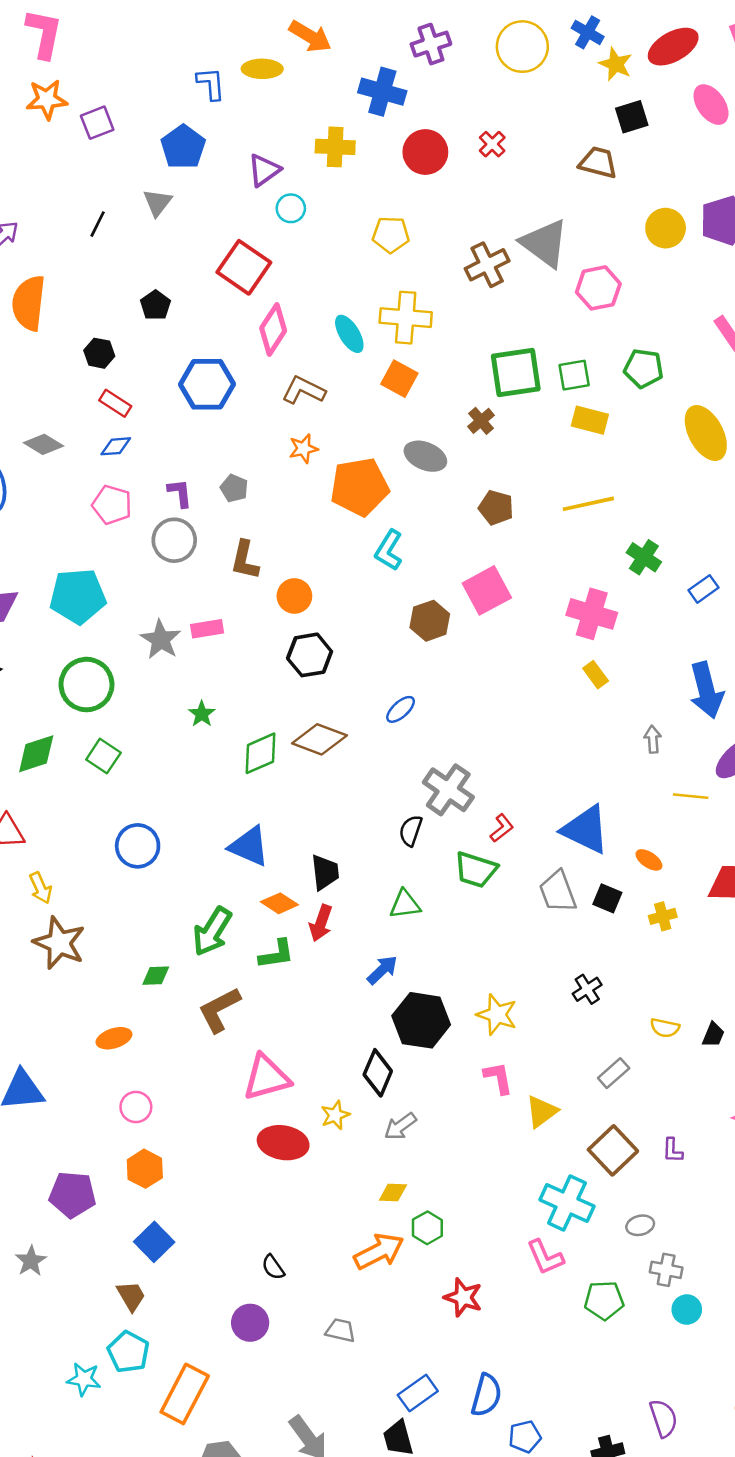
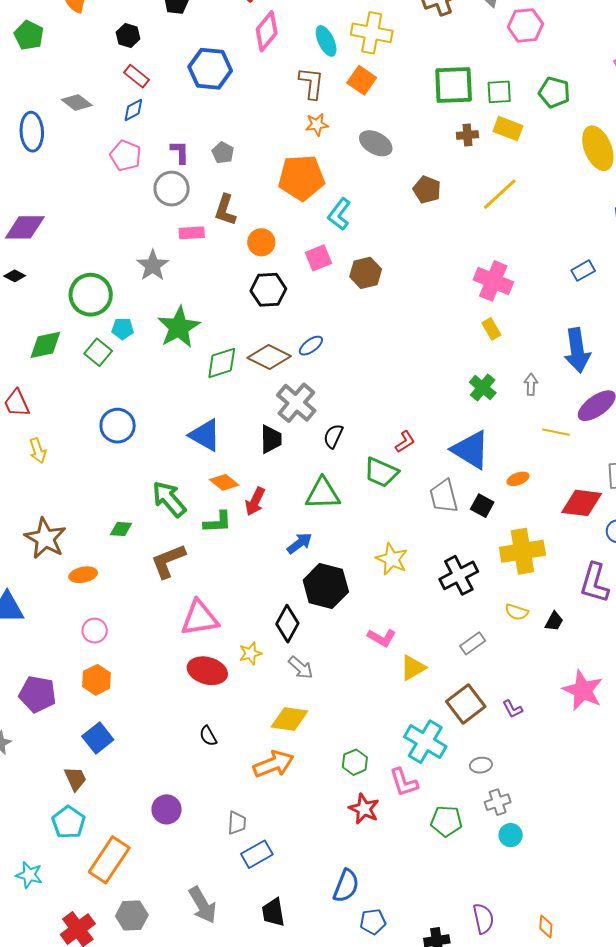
brown L-shape: (304, 390) -> (311, 83), moved, turned 64
brown cross: (481, 421) -> (467, 135), moved, turned 30
blue diamond: (116, 446) -> (133, 110), turned -30
orange star: (303, 449) -> (317, 125), moved
orange pentagon: (360, 487) -> (301, 178), moved
yellow line: (588, 504) -> (500, 194), turned -36
green cross: (644, 557) -> (483, 387), moved
pink square: (487, 590) -> (318, 258), moved, size x0.7
cyan pentagon: (78, 596) -> (123, 329), moved, size x0.5
pink rectangle: (207, 629) -> (192, 233), moved
blue ellipse: (401, 709) -> (311, 346), moved
green star: (202, 714) -> (179, 327), size x2.0
gray cross: (448, 790) -> (296, 403), moved
orange ellipse: (649, 860) -> (518, 479), turned -60
black trapezoid: (325, 872) -> (271, 439), moved
green triangle: (405, 904) -> (323, 494), size x1.4
yellow cross: (663, 916) -> (522, 551), moved, size x2.0
green arrow: (212, 931) -> (169, 499), turned 102
brown star: (59, 943) -> (45, 538), moved
black cross: (587, 989) -> (459, 575), size x1.6
yellow star: (497, 1015) -> (392, 559), moved
pink L-shape: (498, 1078) -> (382, 638), turned 124
gray arrow: (400, 1126) -> (301, 668), turned -108
purple L-shape: (673, 1150) -> (512, 709), turned -35
yellow diamond: (393, 1193) -> (289, 719), size x1.6
green hexagon: (427, 1228) -> (355, 762), moved
black semicircle: (273, 1267) -> (208, 736), moved
gray cross: (666, 1270) -> (498, 802), turned -35
red star: (463, 1297) -> (364, 809), moved
gray trapezoid: (340, 1330) -> (237, 823), turned 75
cyan star: (84, 1379) -> (29, 875), moved
blue rectangle: (418, 1393) -> (257, 854), moved

